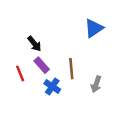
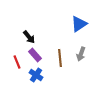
gray arrow: (96, 84) -> (81, 54), moved
blue cross: (52, 87) -> (36, 75), moved

